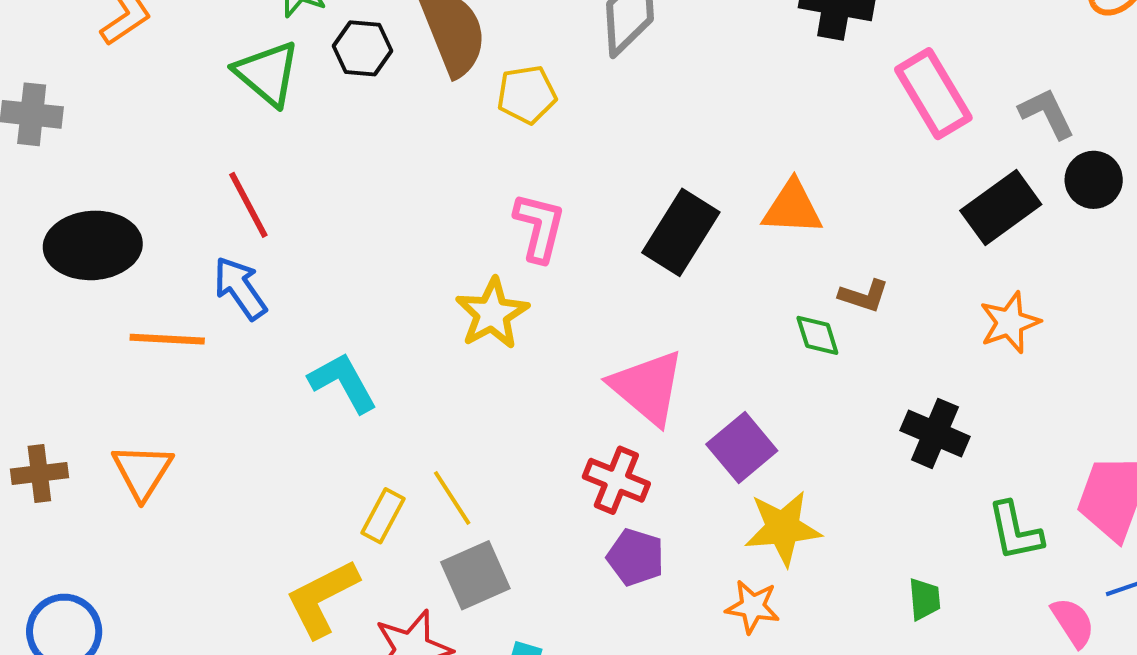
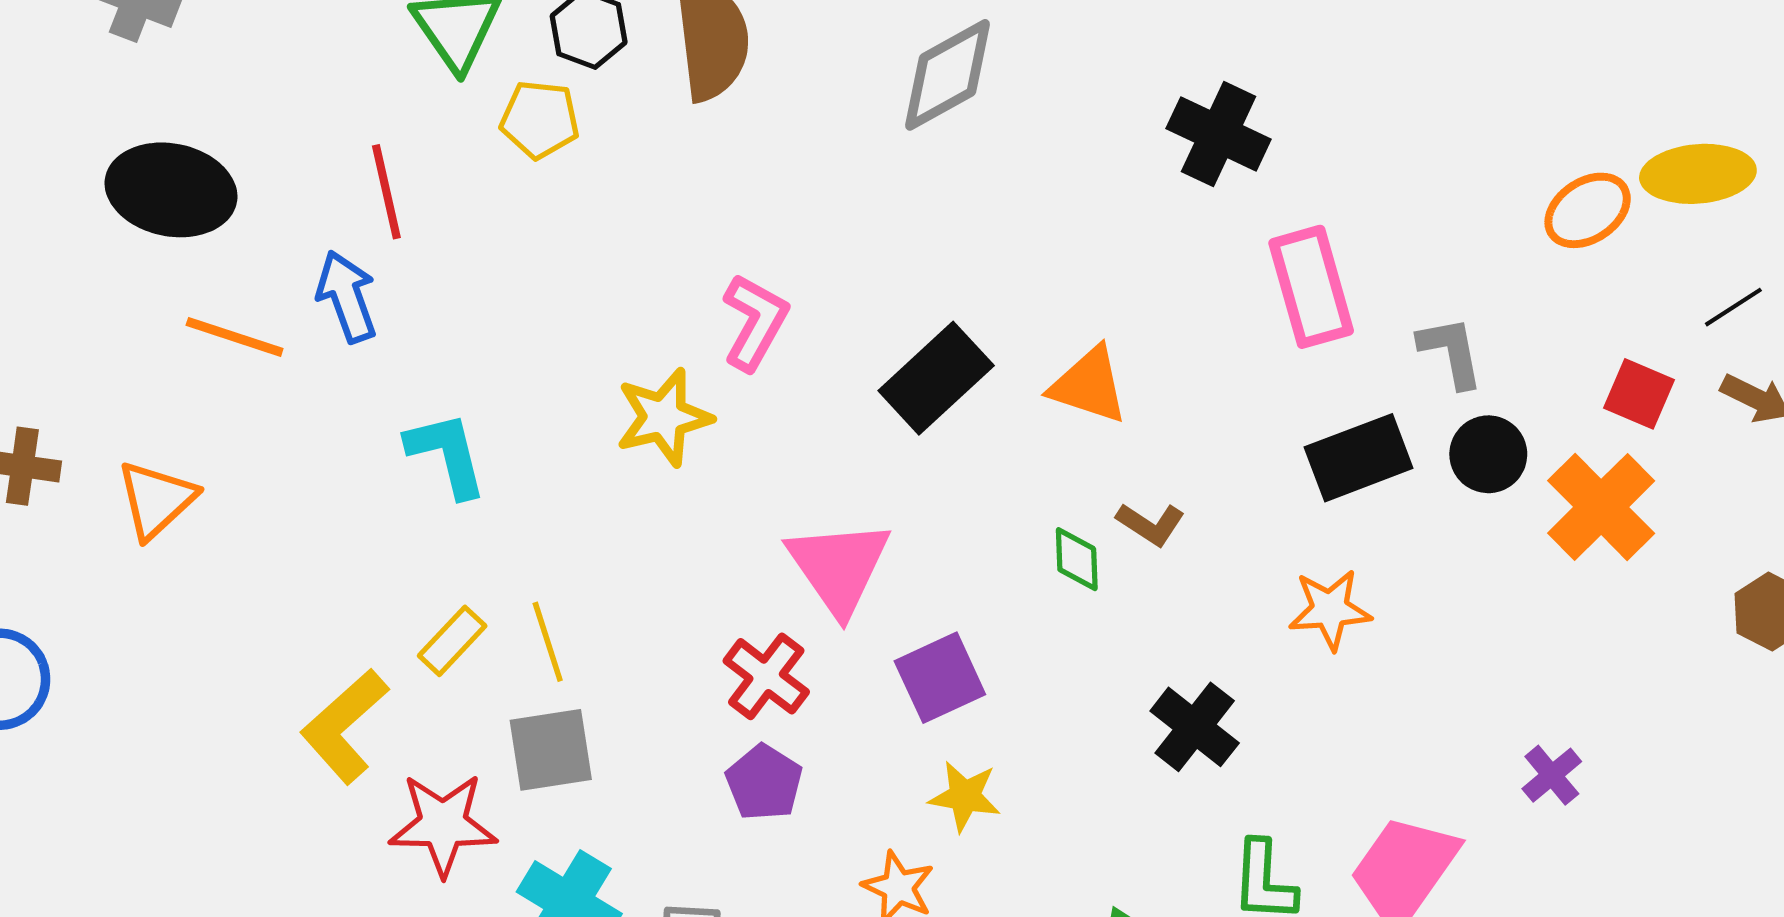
yellow pentagon: (527, 95) -> (540, 119), moved
yellow star: (783, 528) -> (965, 796), size x0.7
yellow L-shape: (322, 598) -> (344, 726), turned -30

